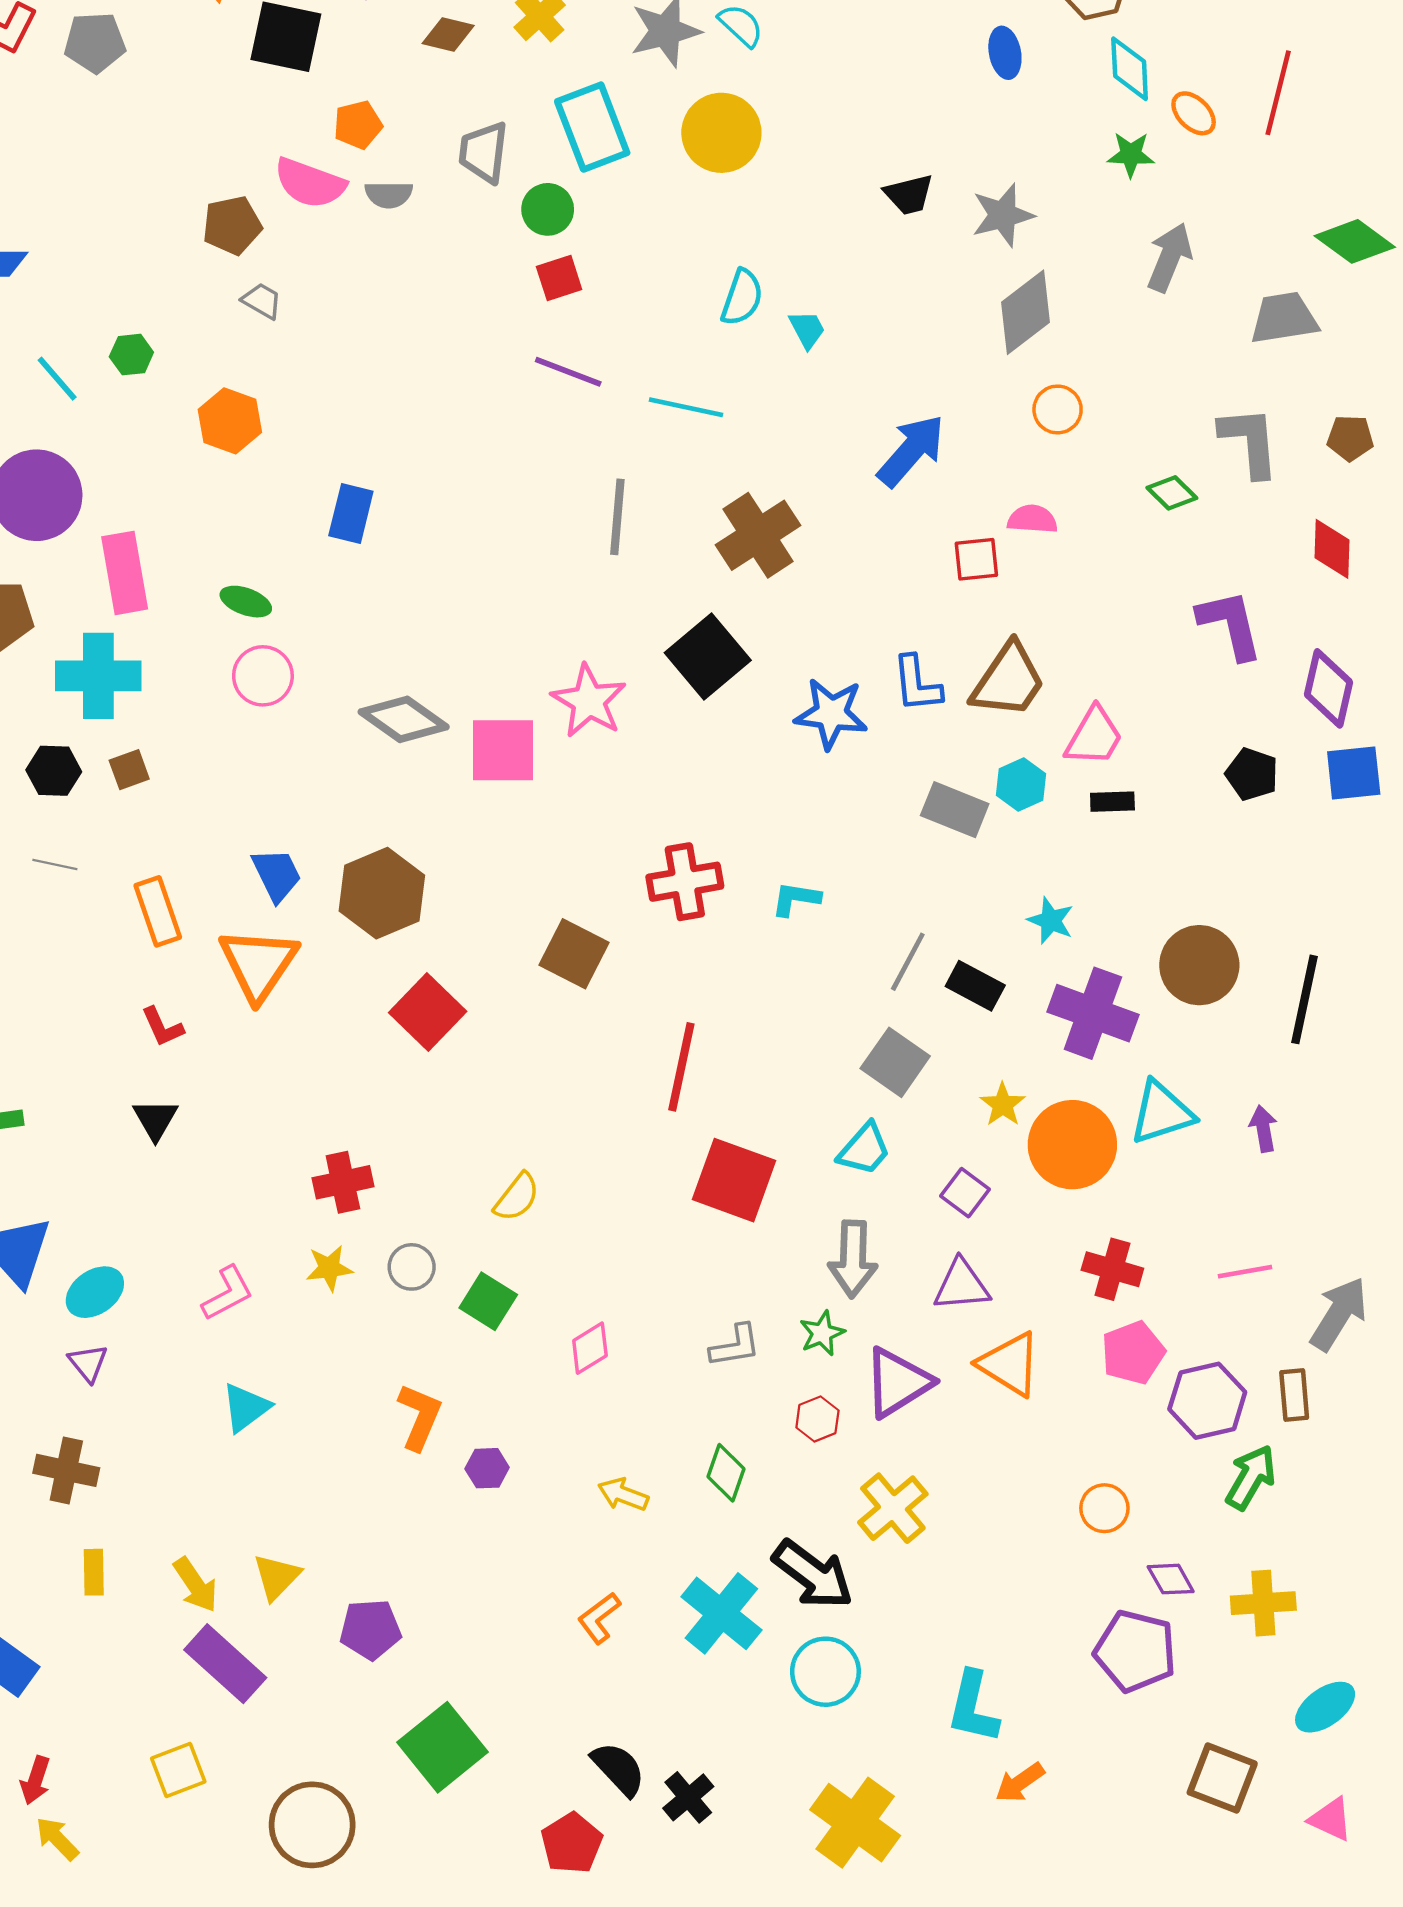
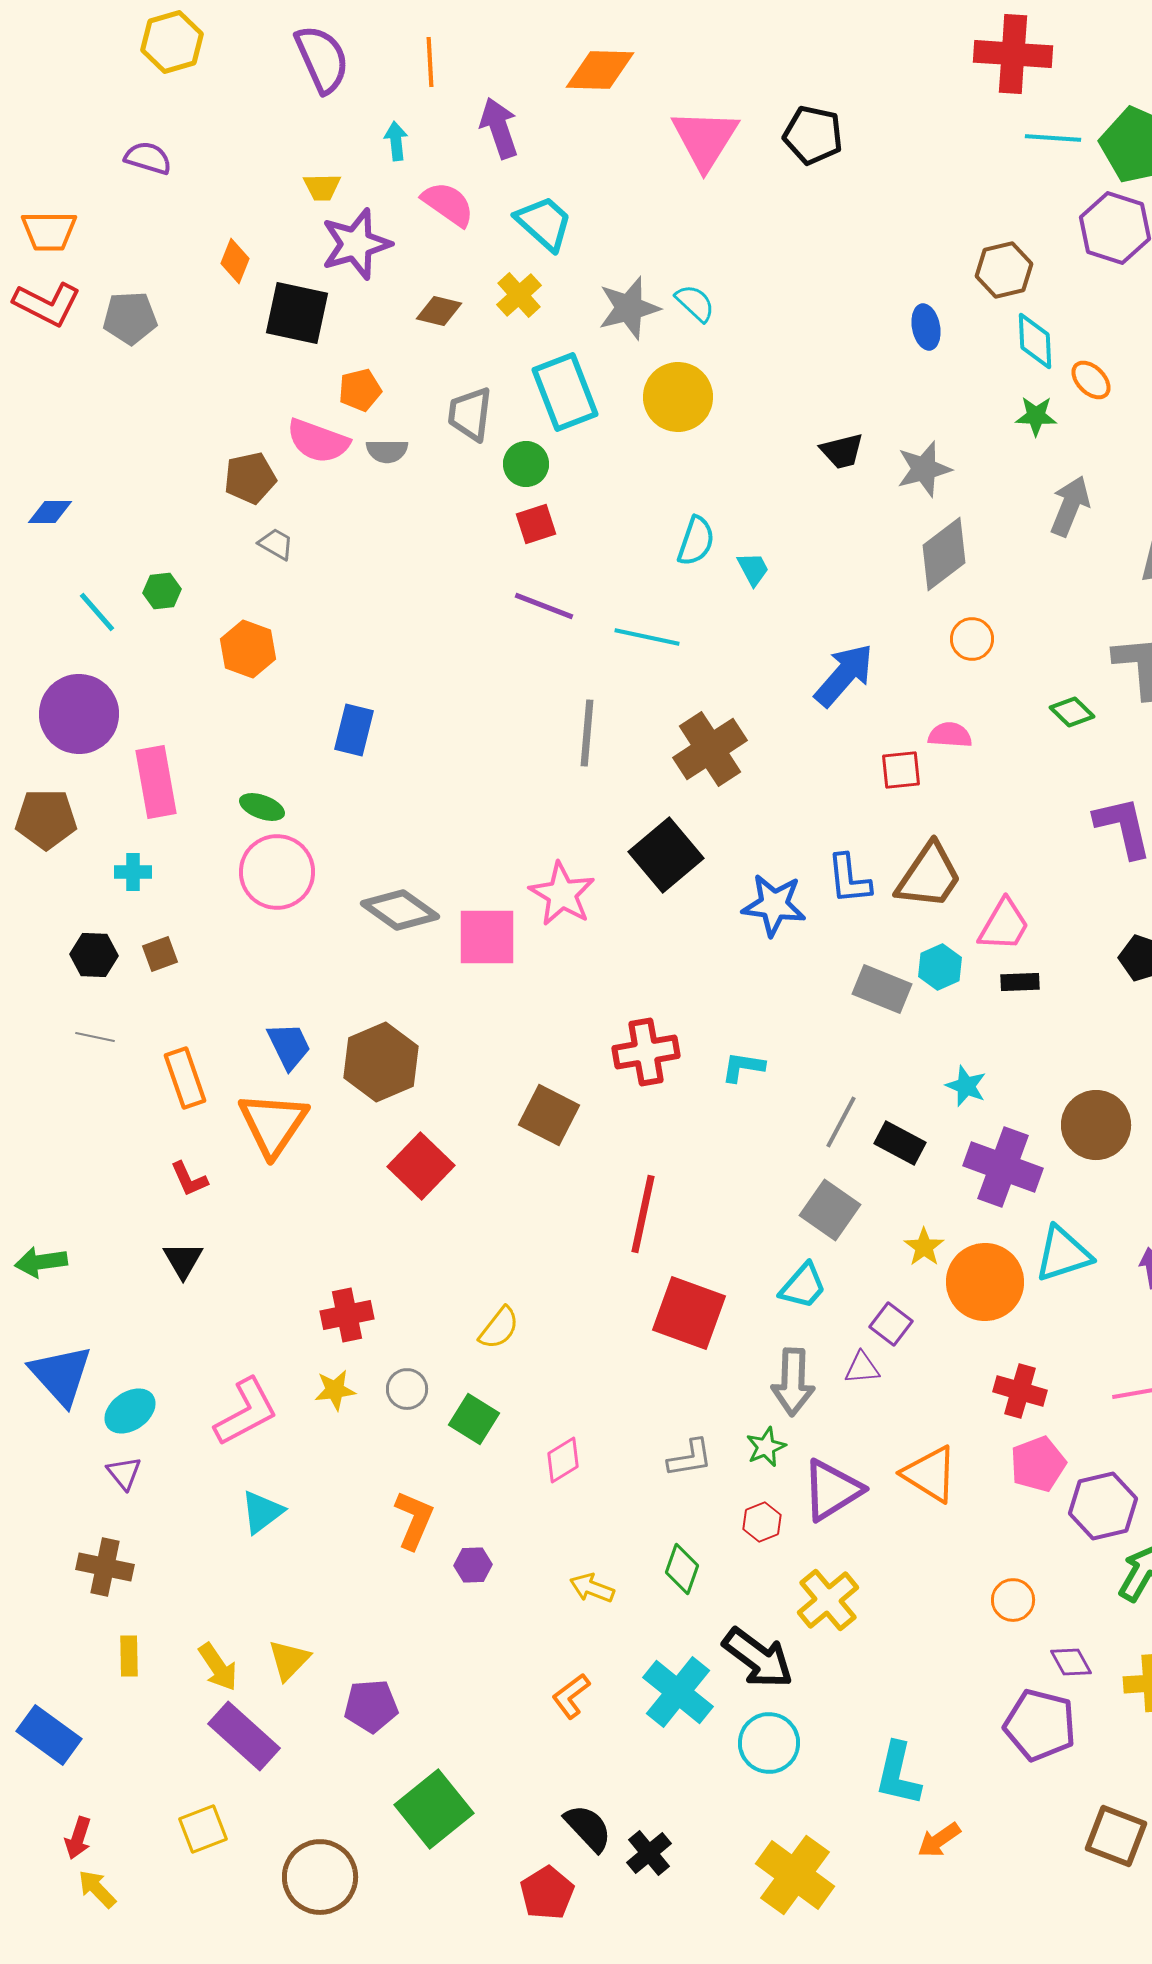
cyan cross: (98, 676) -> (133, 872), size x0.5
pink circle: (263, 676) -> (277, 872), size x1.4
purple triangle: (962, 1285) -> (862, 1368), moved, size x0.7
pink L-shape: (228, 1293) -> (246, 1412), size x1.4

